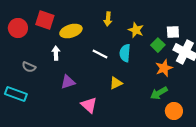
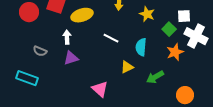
cyan semicircle: (125, 53) -> (141, 47), moved
purple triangle: (68, 82) -> (71, 58), moved
green arrow: (159, 93) -> (155, 77), moved

